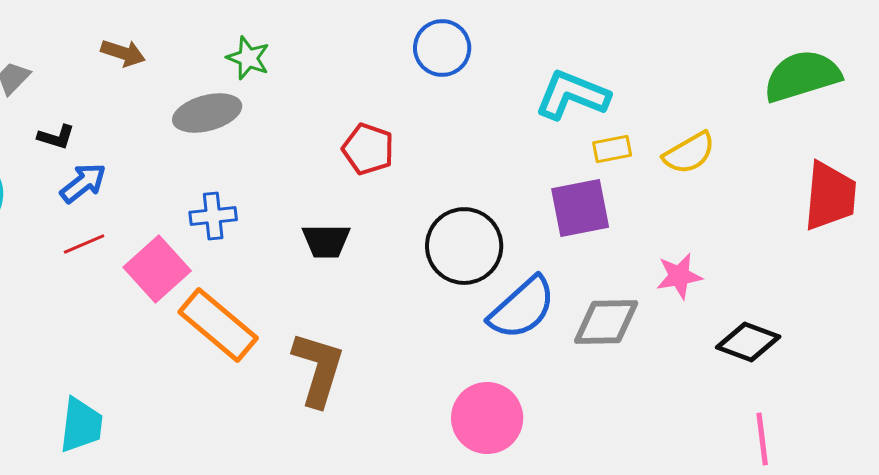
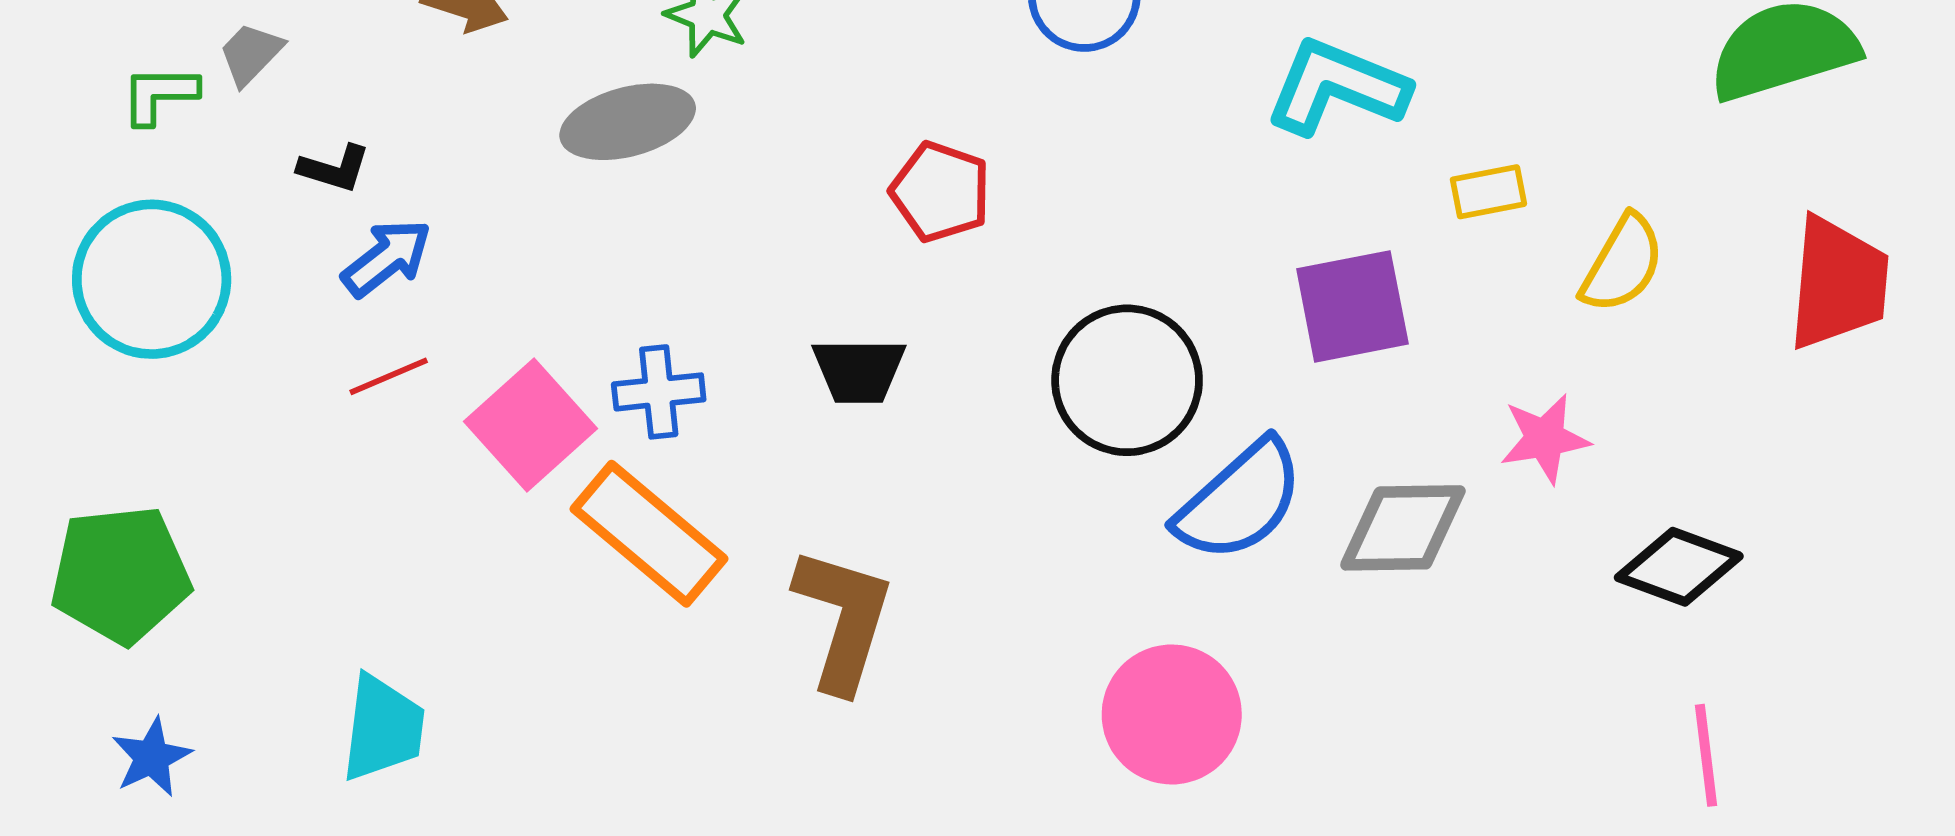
yellow rectangle: (612, 149) -> (1488, 192), moved
yellow semicircle: (689, 153) -> (1622, 264), moved, turned -30
blue cross: (213, 216) -> (659, 392), moved

